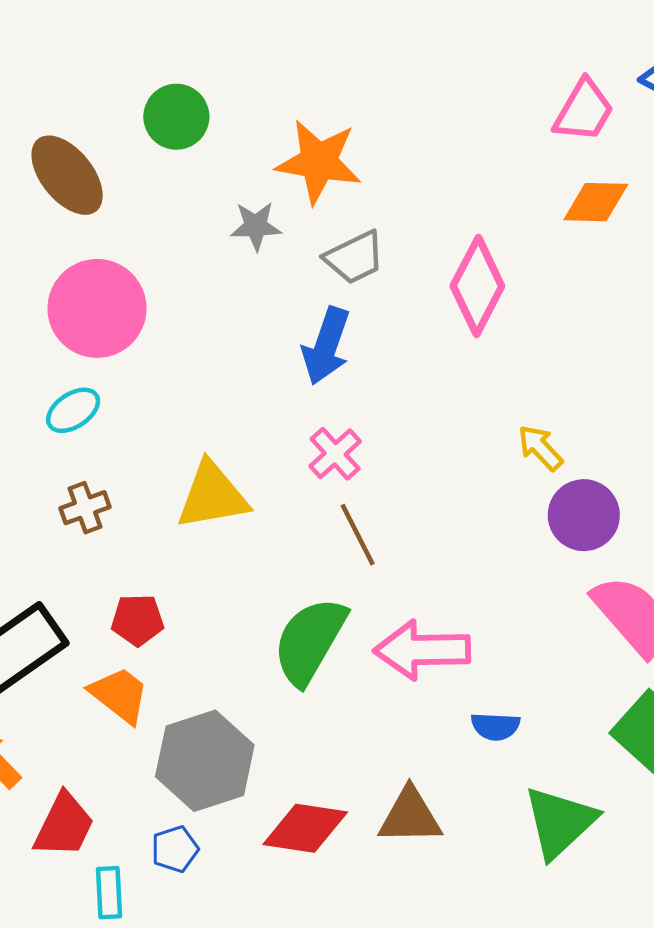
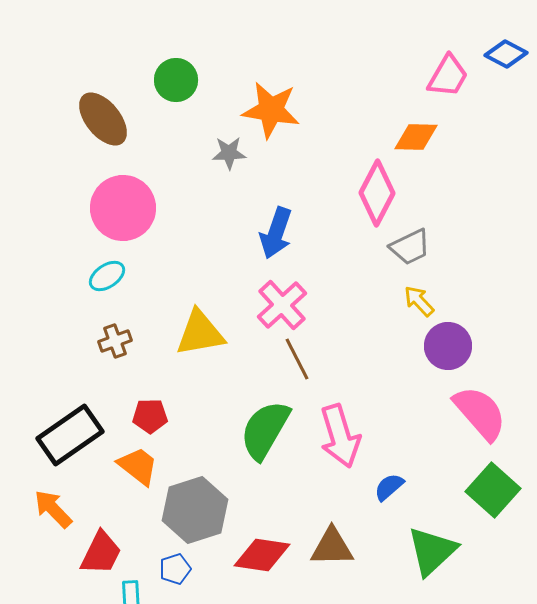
orange diamond: (596, 202) -> (416, 137), moved
gray trapezoid: (355, 258) -> (410, 247), moved
pink cross: (335, 454) -> (282, 305), size x1.4
pink arrow: (422, 650) -> (340, 436), turned -106
blue semicircle: (495, 726) -> (389, 487), turned 136

